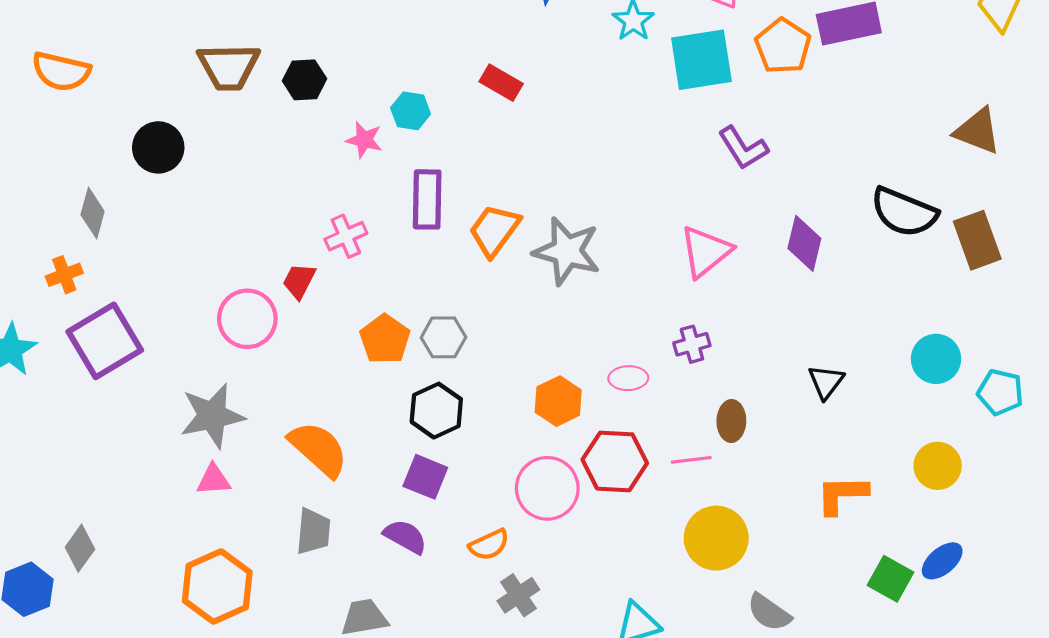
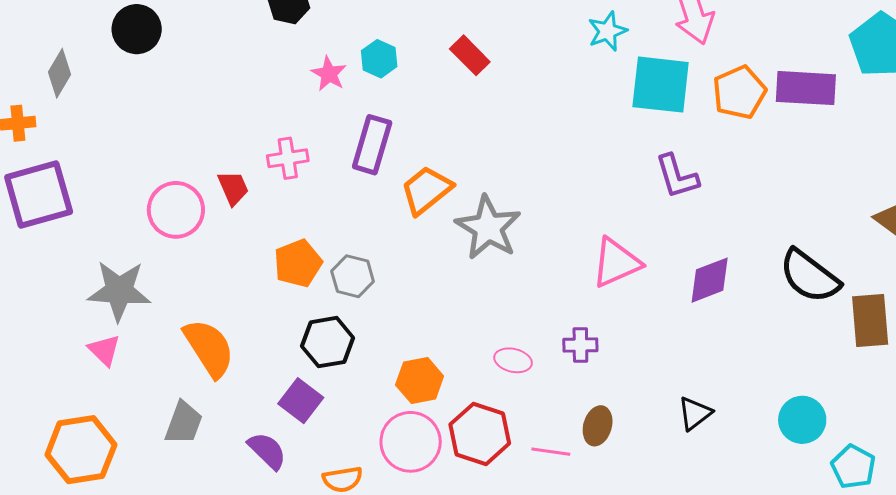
purple diamond: (804, 243) -> (710, 280), turned 40
red trapezoid: (299, 281) -> (233, 188), turned 114
orange hexagon: (558, 401) -> (420, 380), moved
pink triangle: (214, 480) -> (104, 350), turned 33

